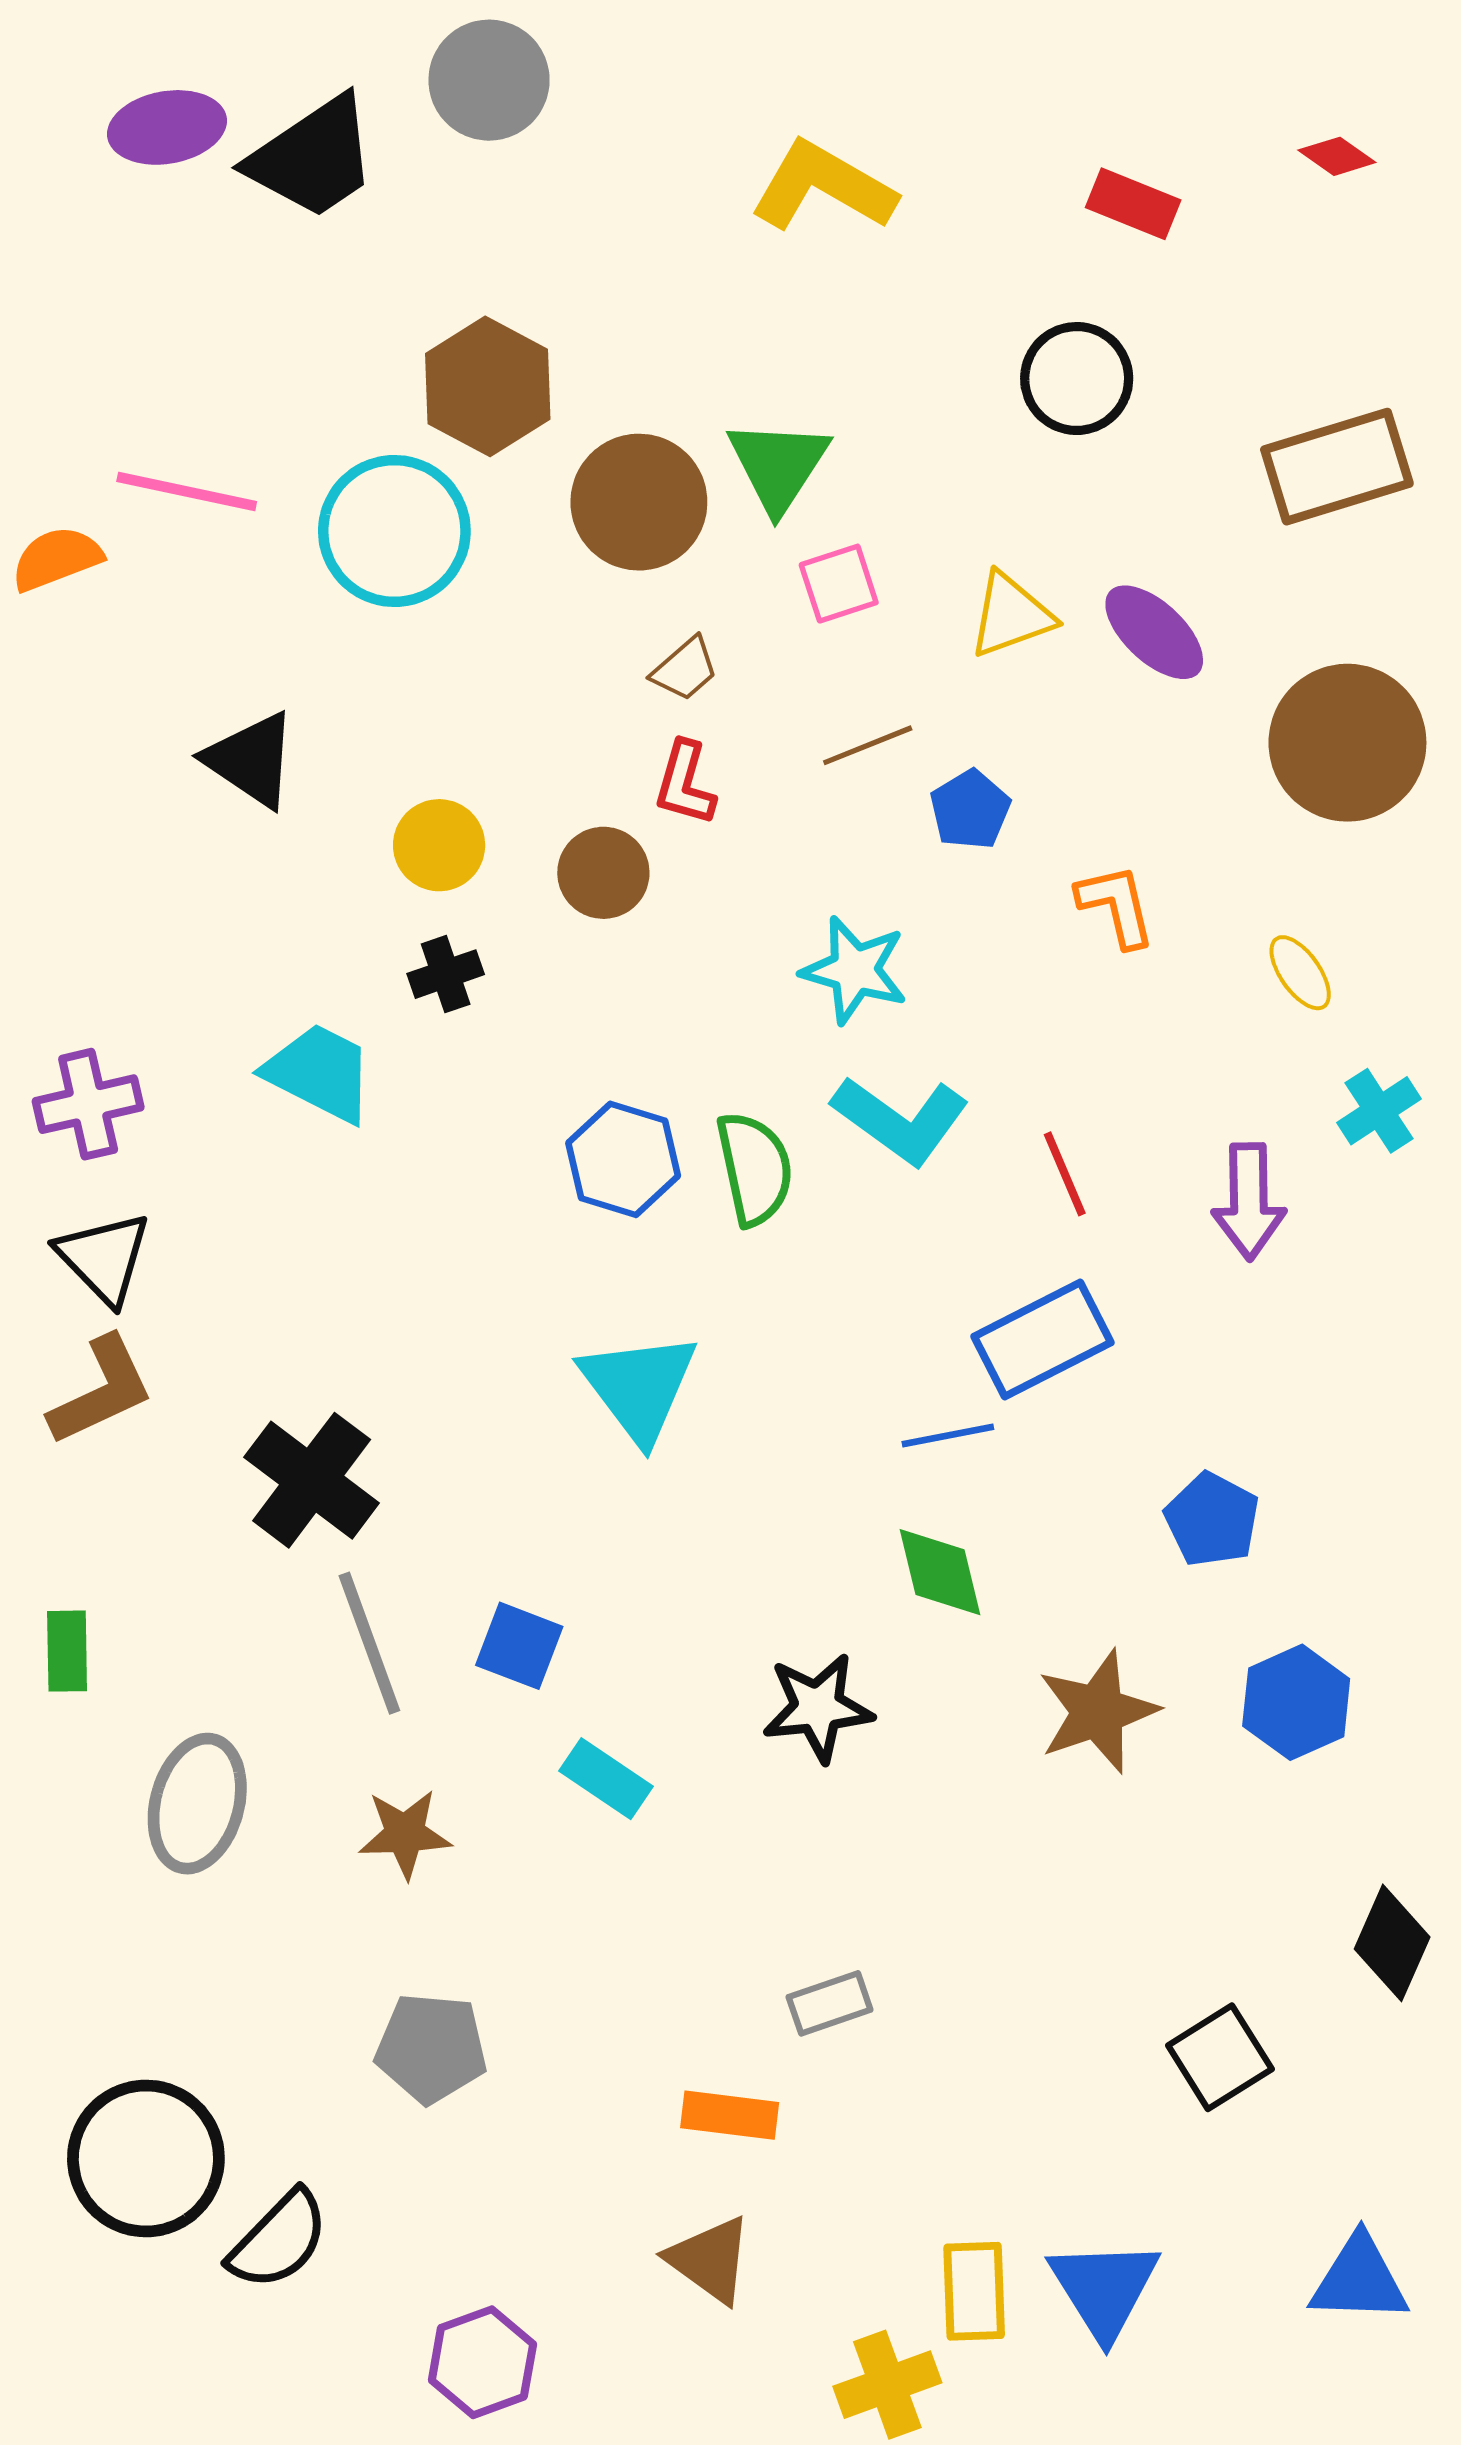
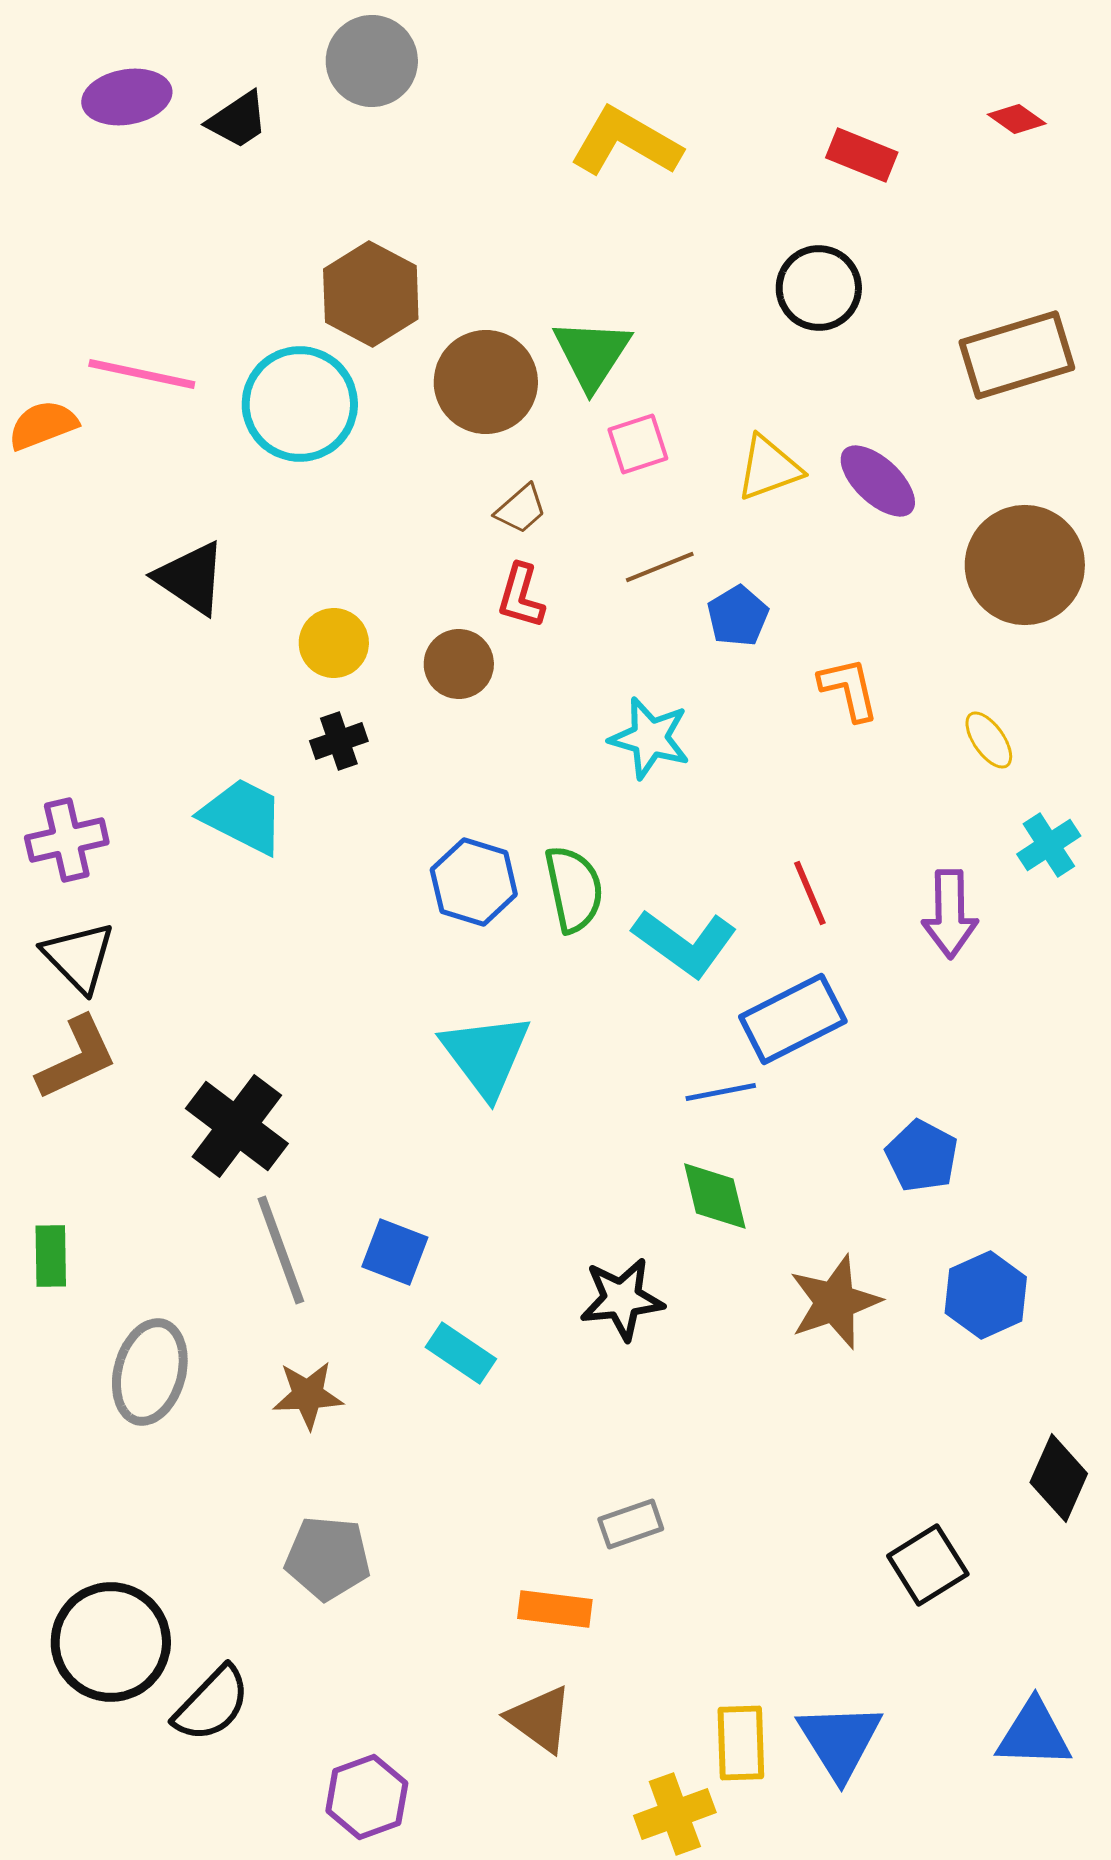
black trapezoid: (313, 158) -> (238, 120), size x0.6
cyan L-shape: (901, 1120) -> (685, 943), moved

